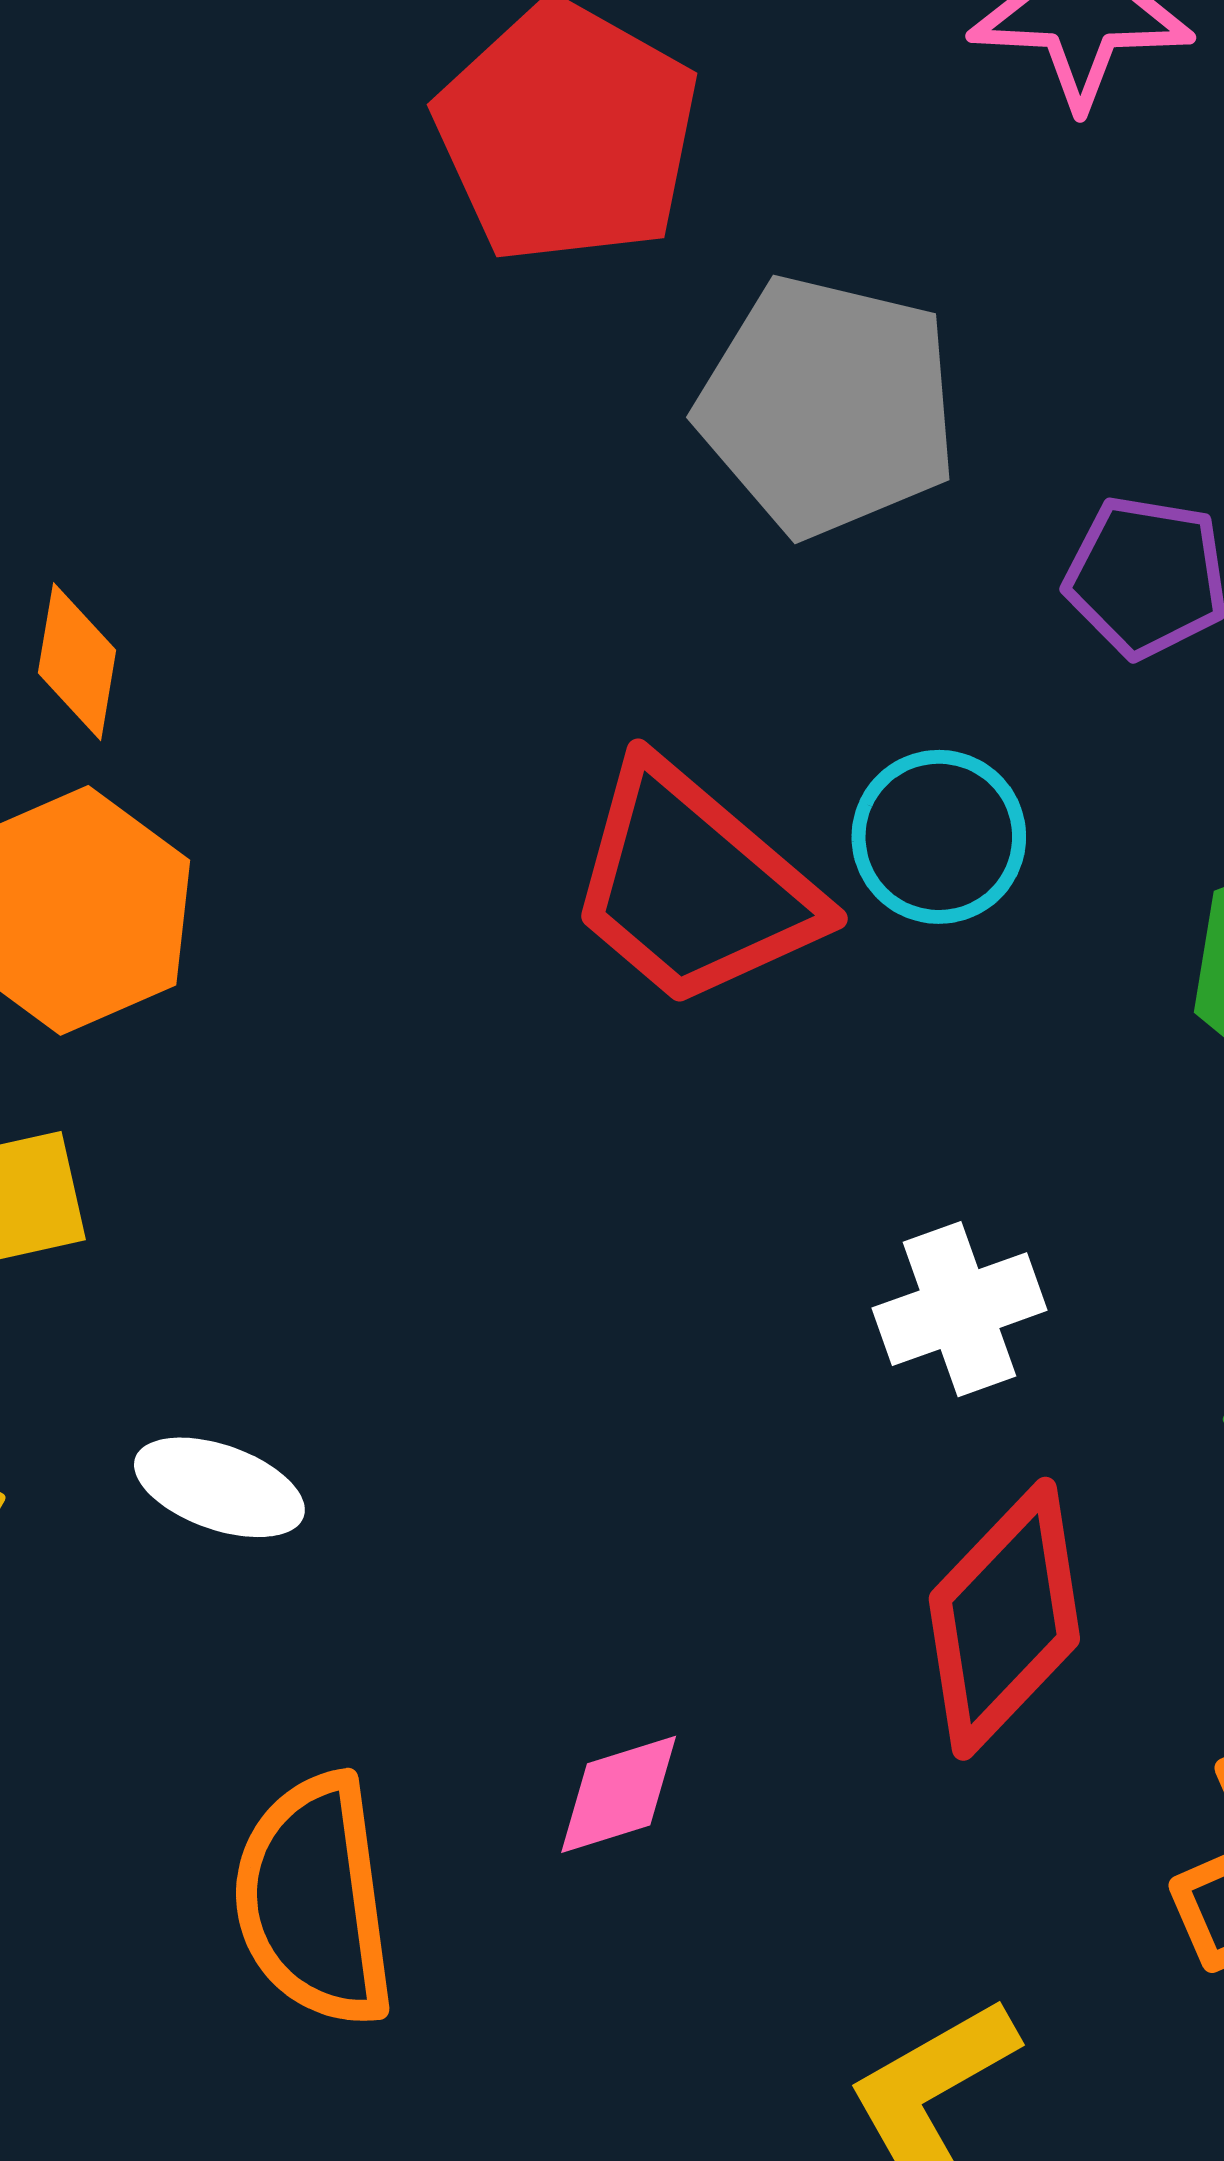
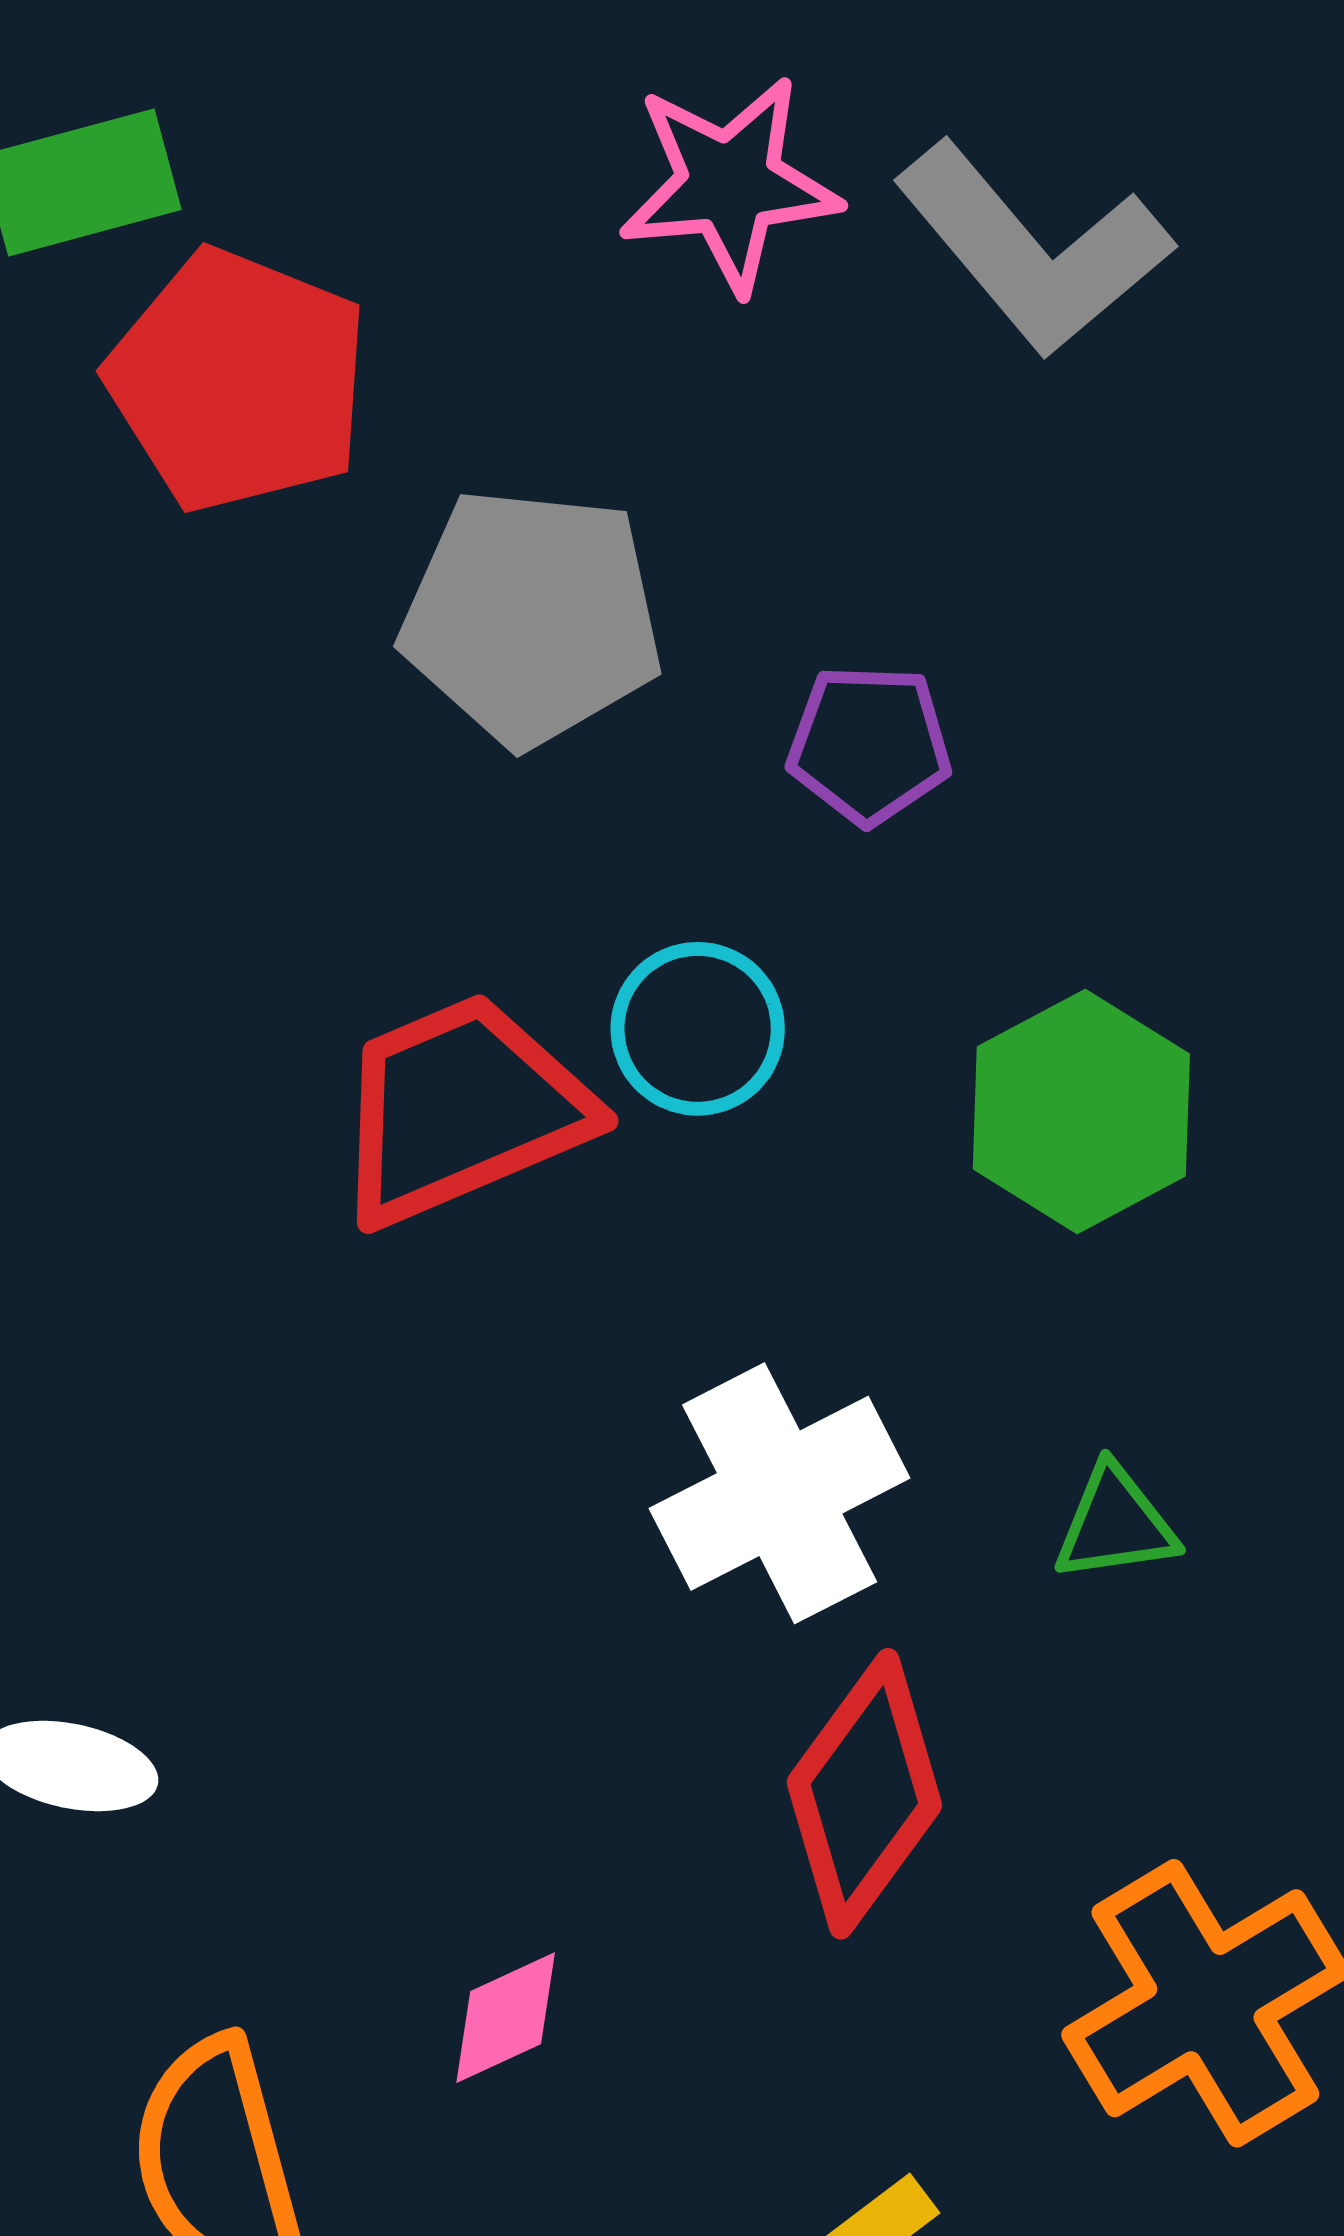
red trapezoid: (693, 886) -> (461, 1109), turned 124
white cross: (959, 1309) -> (780, 1493), size x1.5

